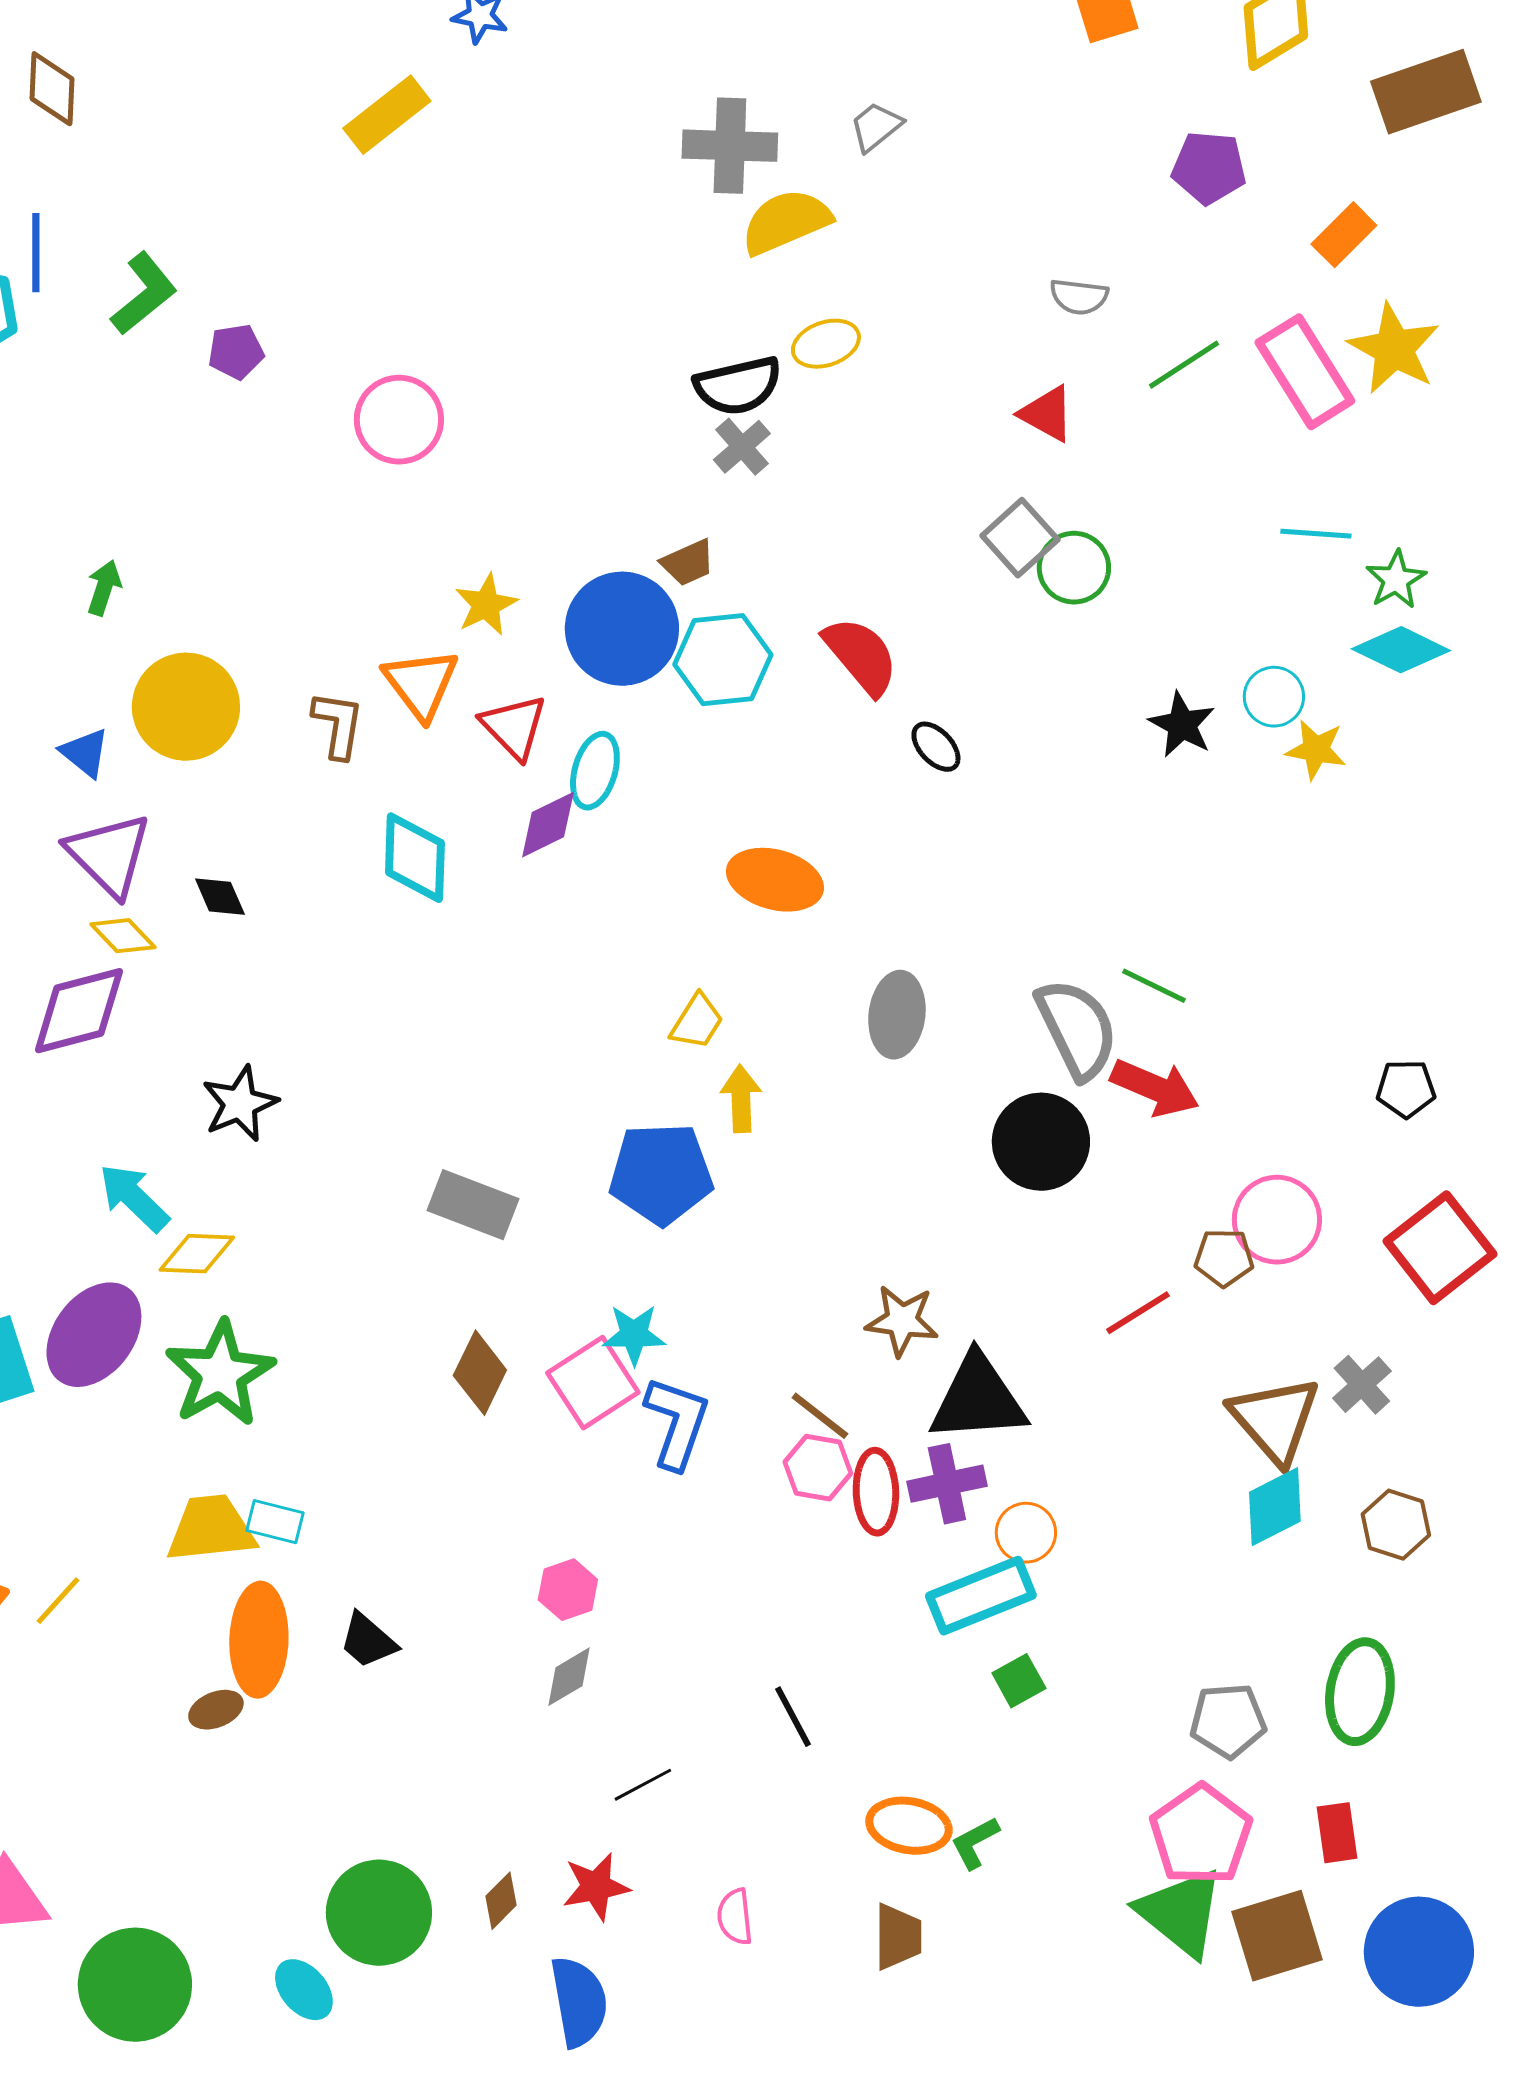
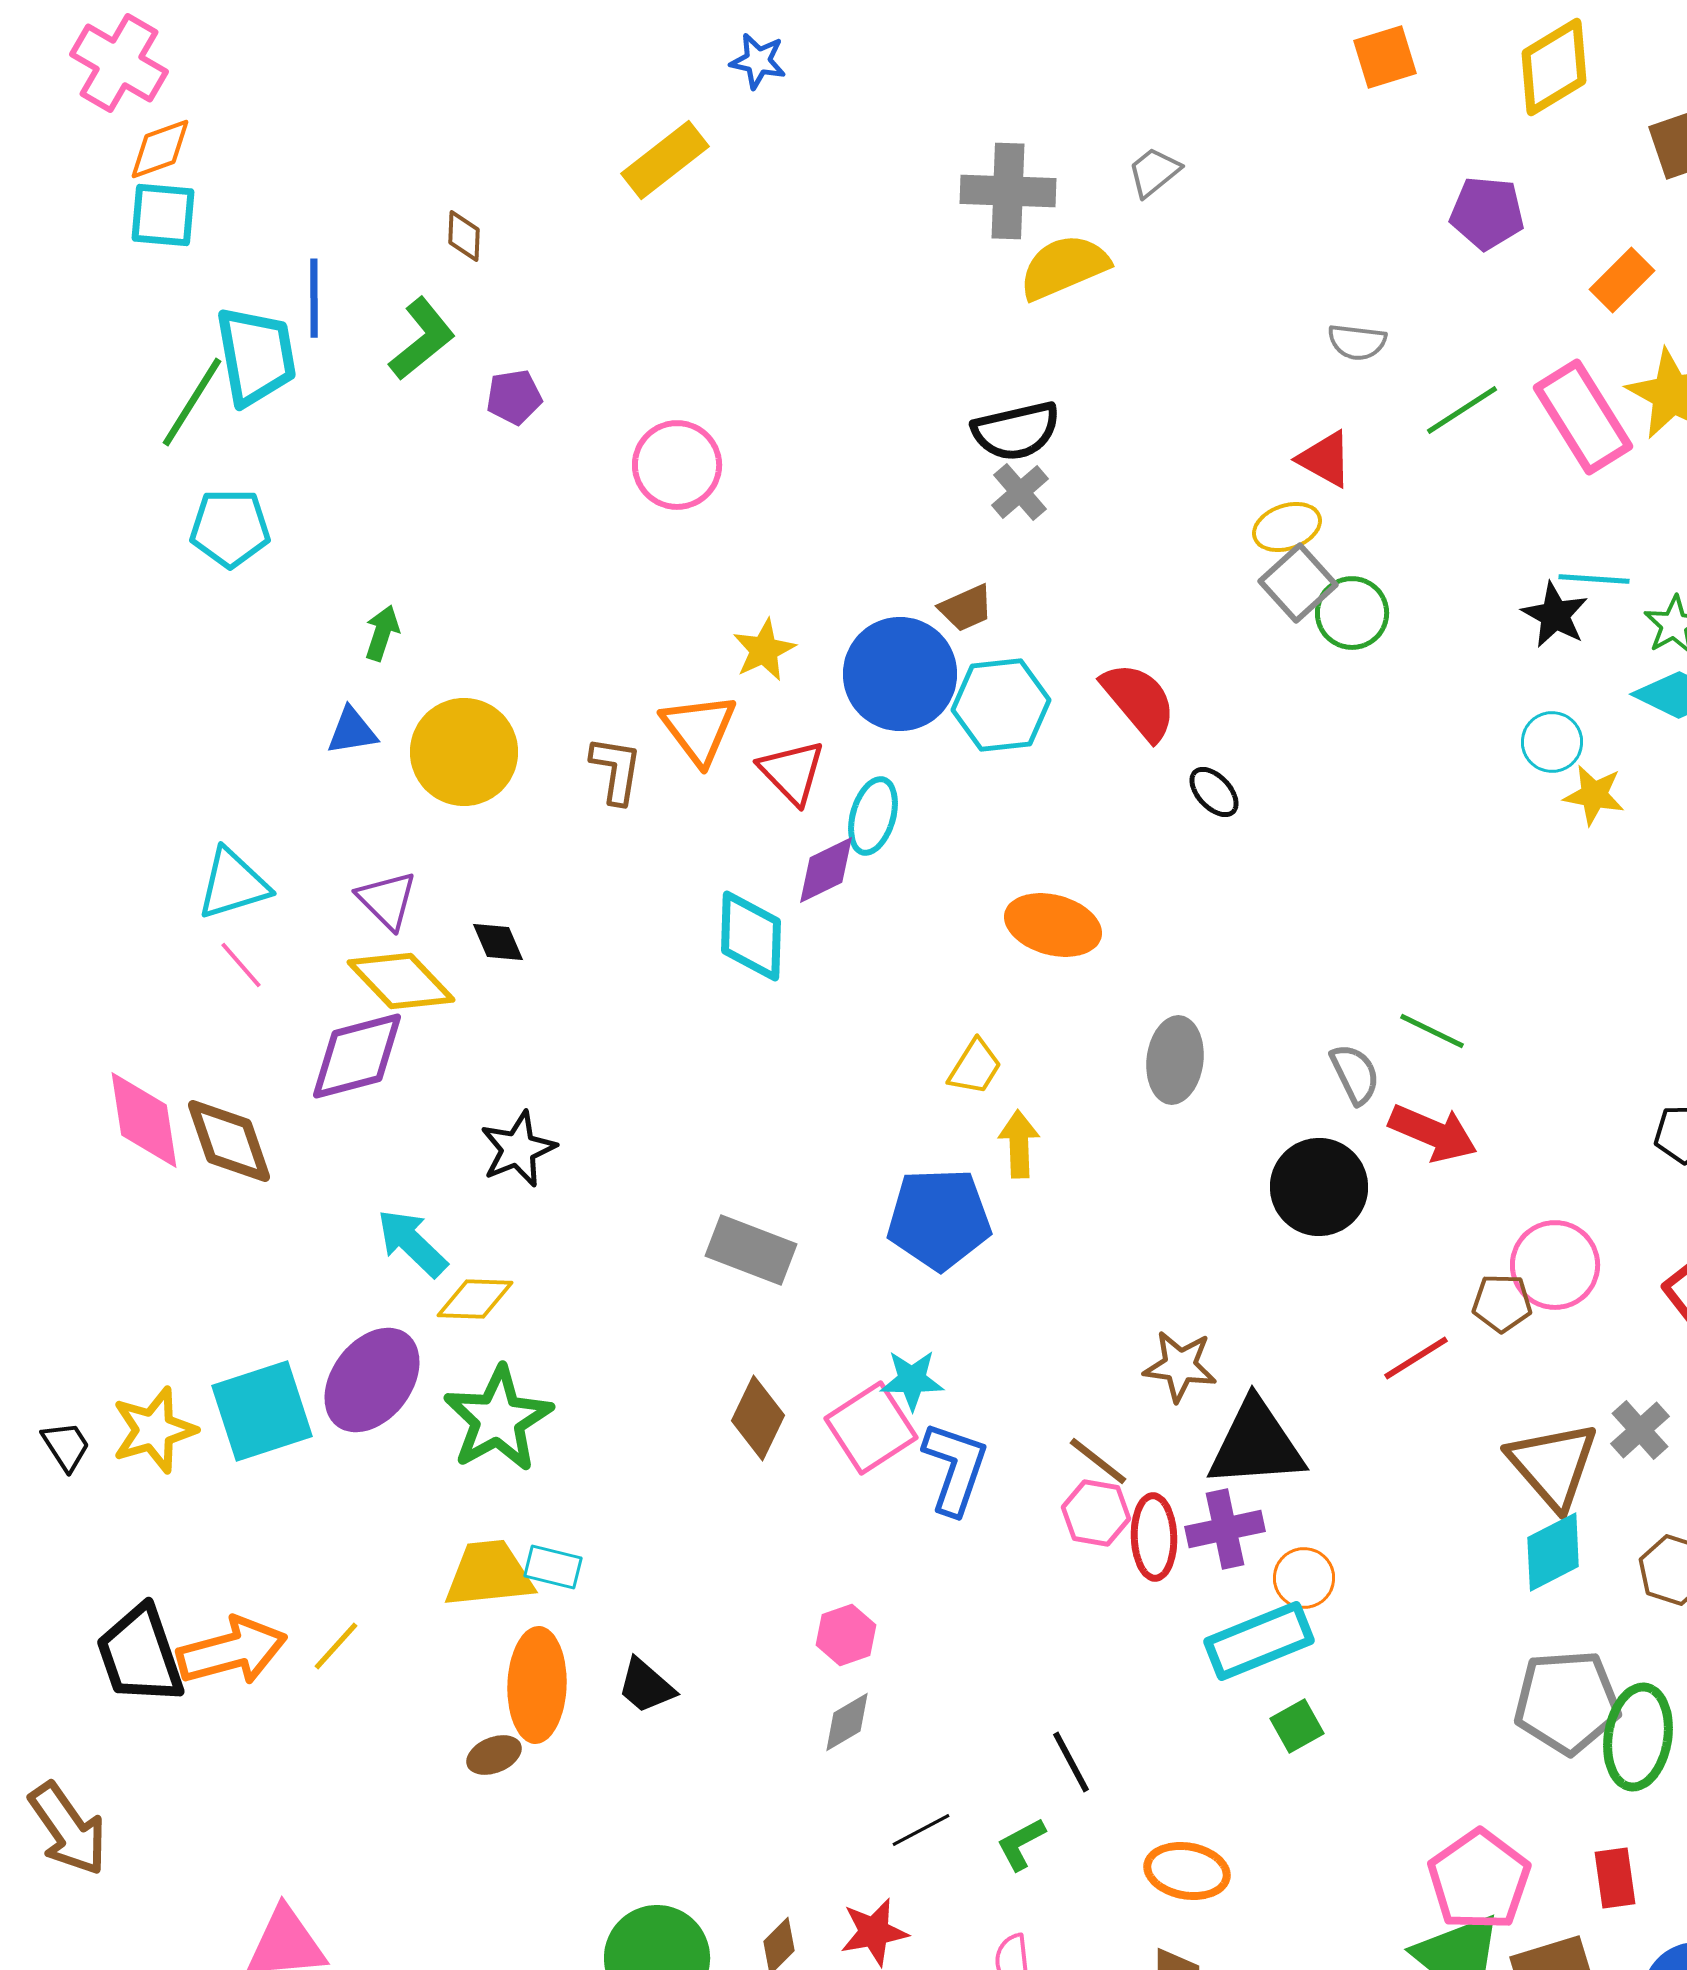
brown diamond: (52, 89) -> (464, 236), moved, size x0.7
yellow ellipse: (826, 344) -> (1287, 527), moved
black star: (1182, 725) -> (1555, 615), moved
blue triangle: (85, 753) -> (352, 731), moved, turned -48
purple triangle: (109, 855) -> (387, 900), size x0.7
cyan diamond: (415, 858) -> (751, 936), moved
yellow diamond: (123, 936) -> (401, 981), size x1.6
gray semicircle: (1077, 1029) -> (1355, 1074), size x0.6
gray pentagon: (1228, 1721) -> (1567, 1702), moved, size x1.4
green L-shape: (975, 1843) -> (1021, 1844), moved

